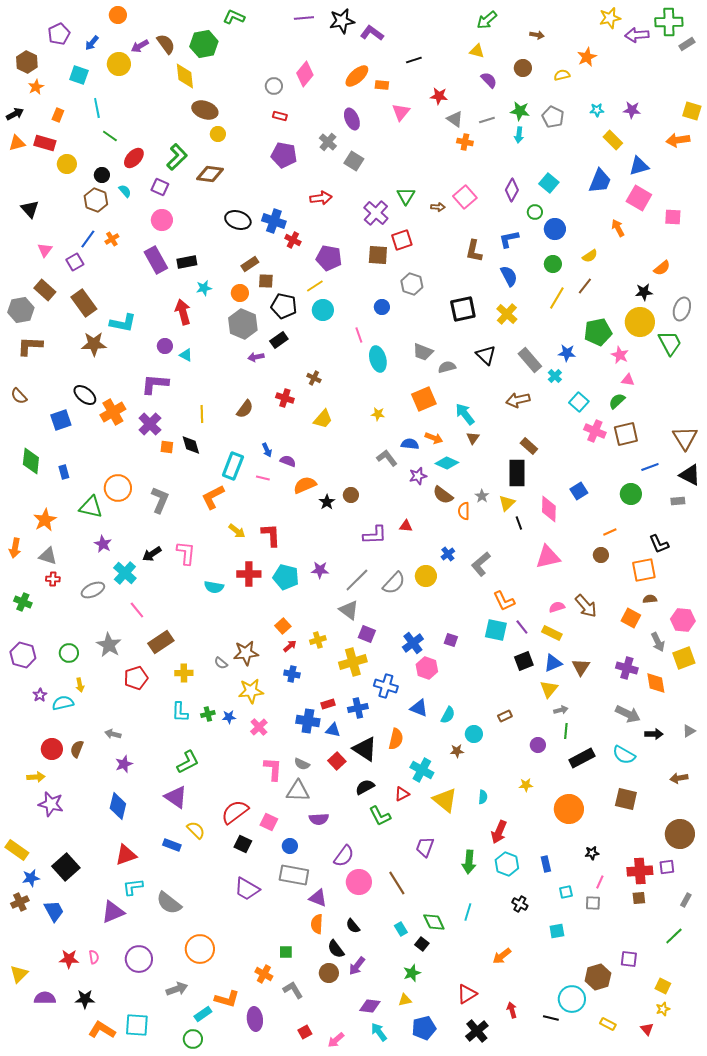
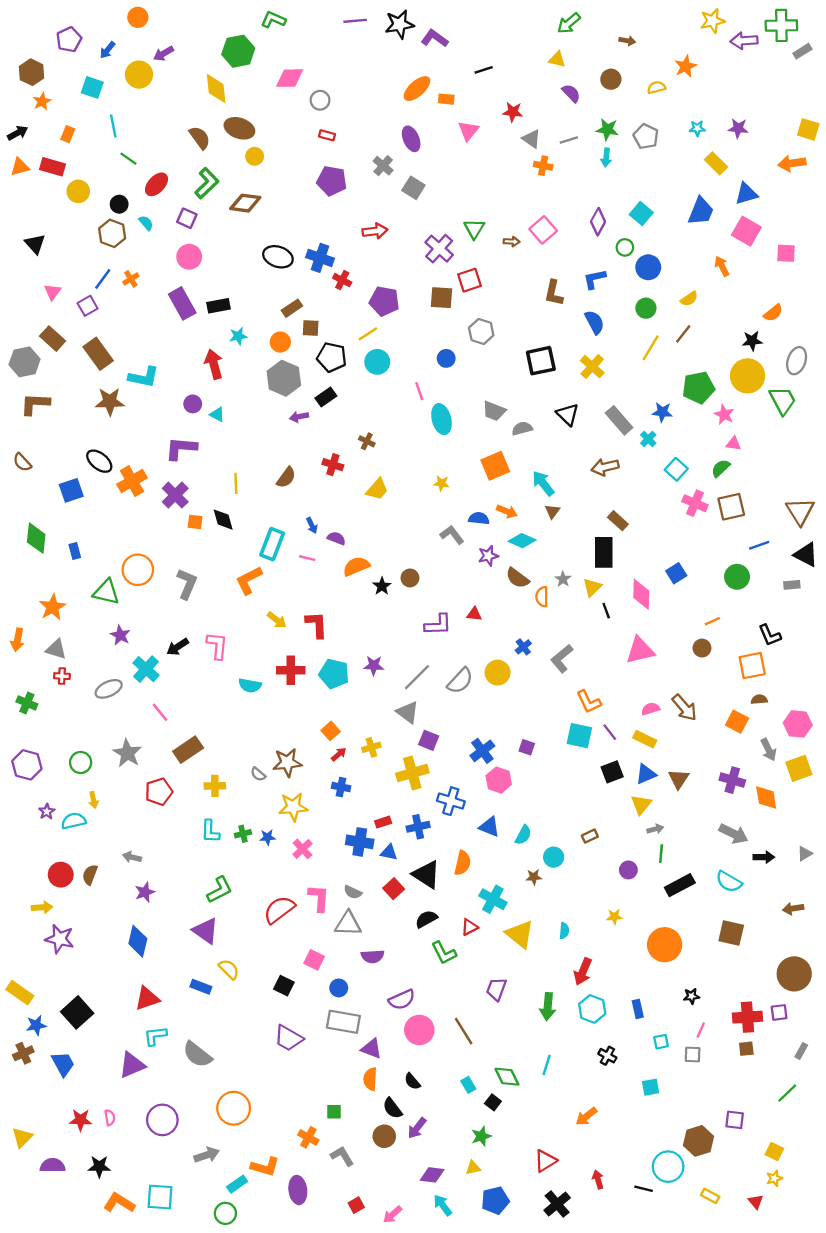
brown semicircle: (166, 44) -> (200, 138), moved
pink diamond: (305, 74) -> (290, 78), moved, turned 50
red semicircle: (235, 812) -> (279, 910), moved
purple semicircle: (344, 856) -> (402, 1000), turned 30

